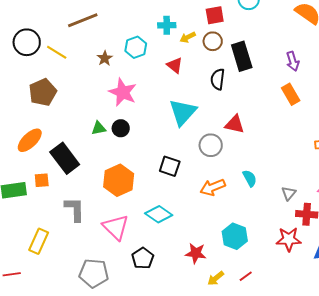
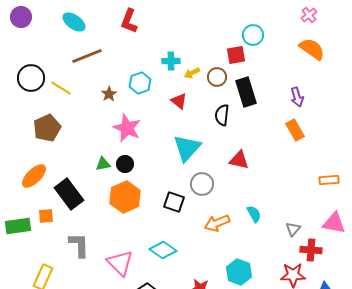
red square: (215, 15) -> (236, 55), moved
gray circle: (211, 145) -> (202, 184), moved
orange hexagon: (119, 180) -> (125, 197), moved

